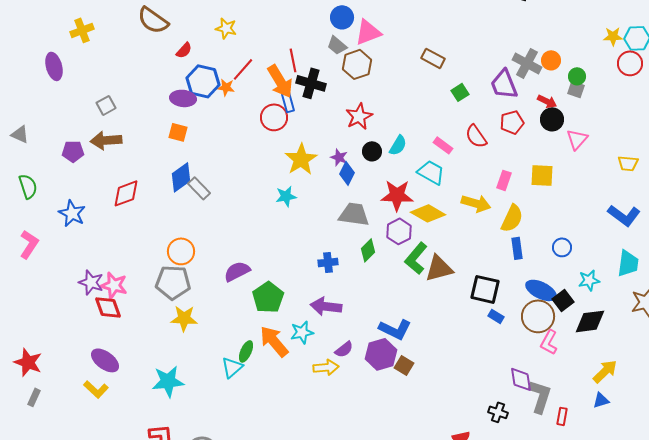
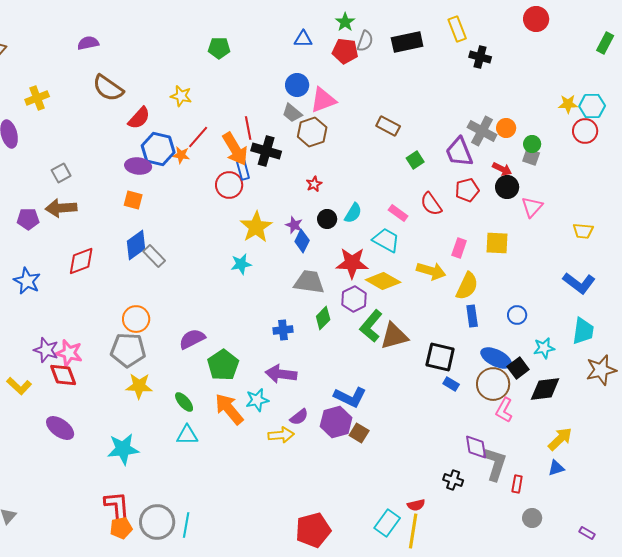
red semicircle: (184, 50) -> (139, 118), size x1.4
red star: (359, 116) -> (314, 184), size x0.6
green ellipse: (246, 351) -> (184, 402), moved, turned -65
cyan triangle: (232, 367) -> (187, 435), turned 40
yellow L-shape: (96, 389) -> (19, 386), moved

